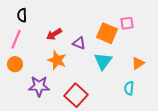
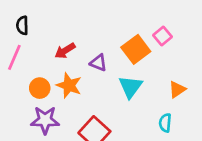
pink square: (127, 23) -> (162, 36), turned -32
orange square: (107, 33) -> (136, 49), turned 30
orange circle: (15, 64) -> (40, 88), moved

